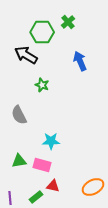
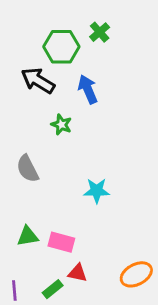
blue arrow: (80, 61) -> (88, 89), moved
cyan star: (51, 141) -> (97, 191), moved

